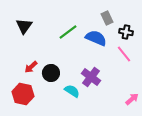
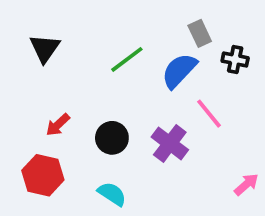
blue semicircle: (96, 38) -> (179, 71), turned -70
pink line: (124, 54) -> (209, 114), moved
black circle: (51, 73) -> (112, 138), moved
cyan semicircle: (72, 91) -> (112, 194), moved

